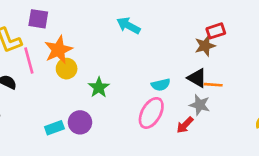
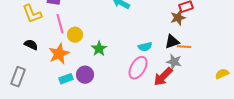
orange star: (58, 50) -> (59, 54), moved
pink line: (29, 61) -> (60, 24), moved
black triangle: (197, 78) -> (172, 42), turned -49
red arrow: (185, 125) -> (163, 77), size x1.5

